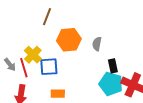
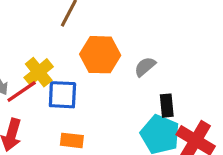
gray semicircle: (97, 44) -> (145, 67), turned 32
red line: (24, 68) -> (22, 92), turned 66

